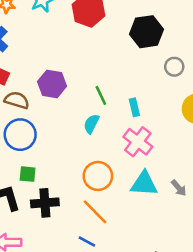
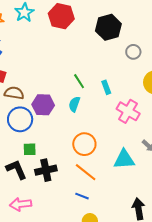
purple hexagon: (52, 84) -> (43, 105), moved
pink cross: (138, 142) -> (128, 111), moved
cyan triangle: (144, 184) -> (124, 159), moved

